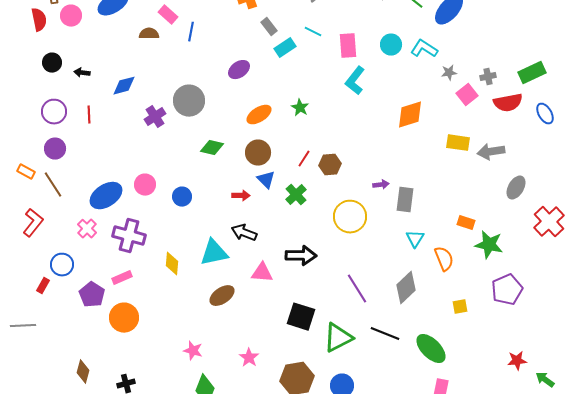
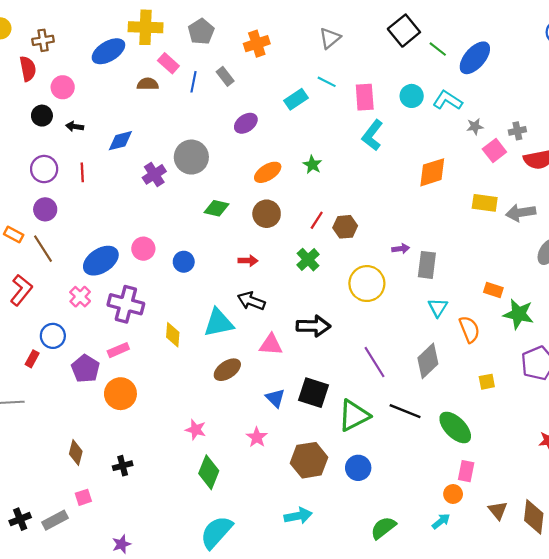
pink circle: (71, 16) -> (63, 87), moved
gray rectangle: (269, 27) -> (225, 76), moved
blue triangle: (266, 180) -> (275, 398), moved

